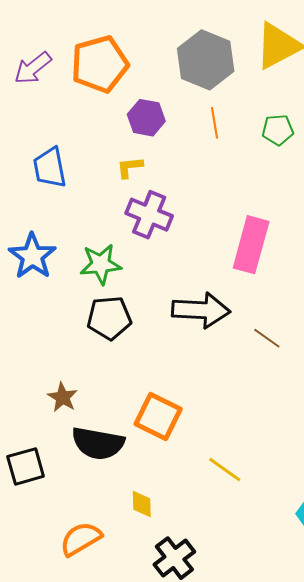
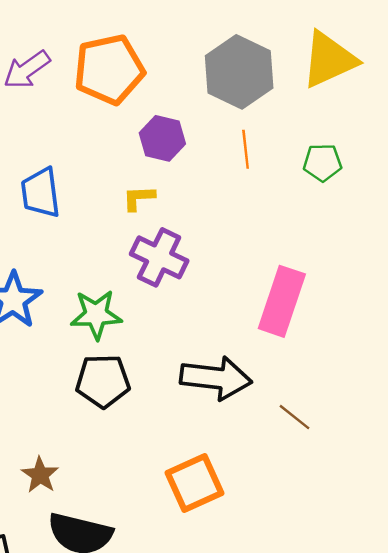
orange square: (158, 416) -> (195, 483), moved, turned 36

